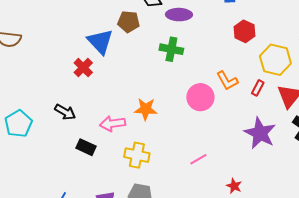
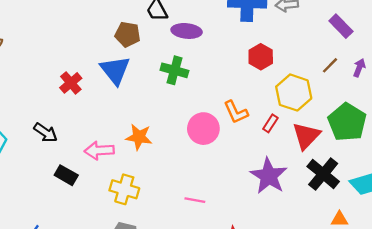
blue triangle: (100, 42) -> (115, 70), moved
pink line: (198, 159) -> (195, 200), turned 36

